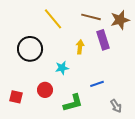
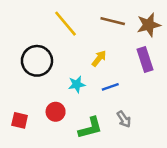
purple rectangle: (103, 40) -> (145, 60), moved
yellow arrow: (80, 47) -> (99, 58), turned 32
blue line: (97, 84) -> (110, 87), moved
gray arrow: (116, 106) -> (124, 119), moved

